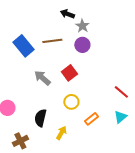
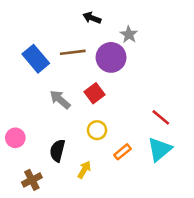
gray star: (82, 26) -> (129, 34), moved
purple circle: (82, 45) -> (111, 57), size x1.5
cyan triangle: (120, 117) -> (160, 149), size x1.5

